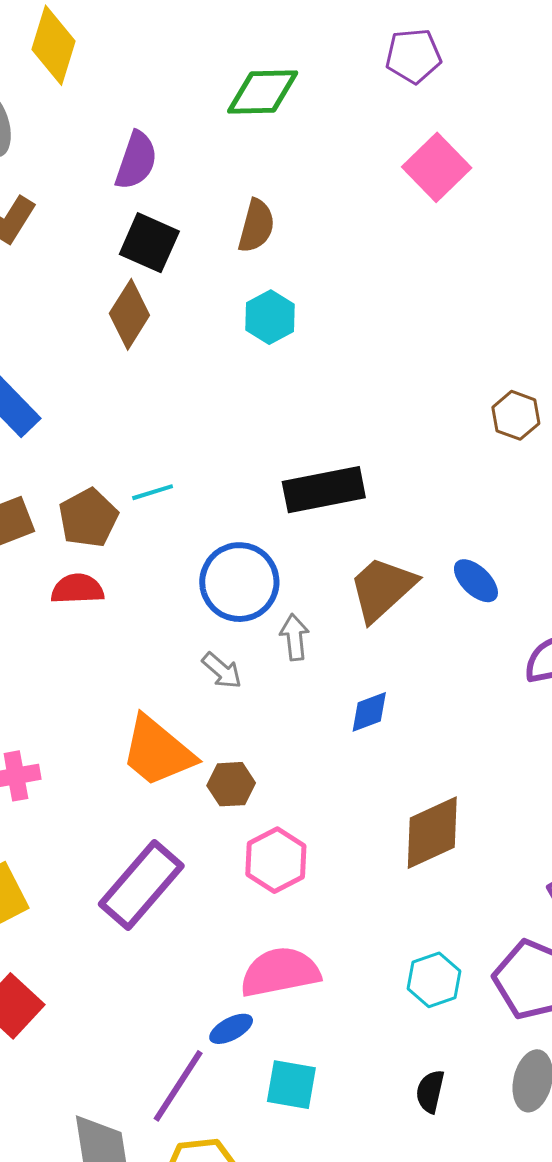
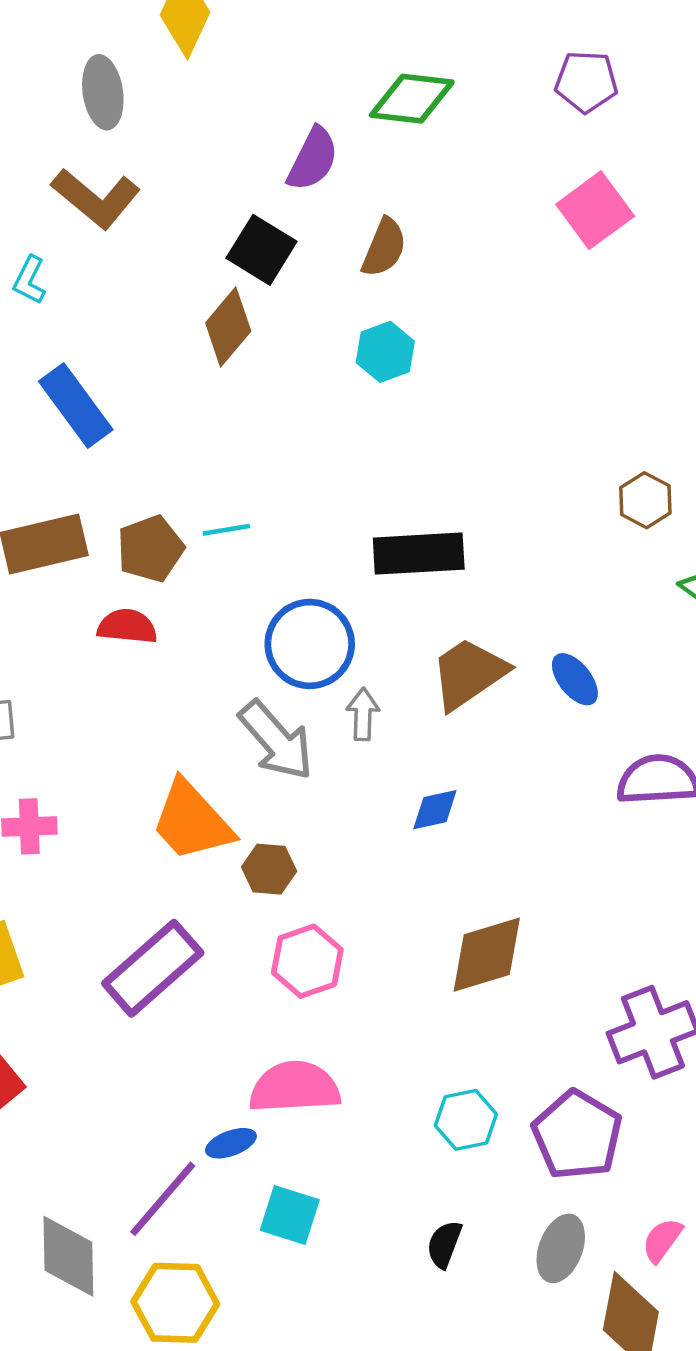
purple semicircle: (136, 160) -> (313, 159), moved
gray arrow: (222, 671) -> (276, 740), size x1.8

